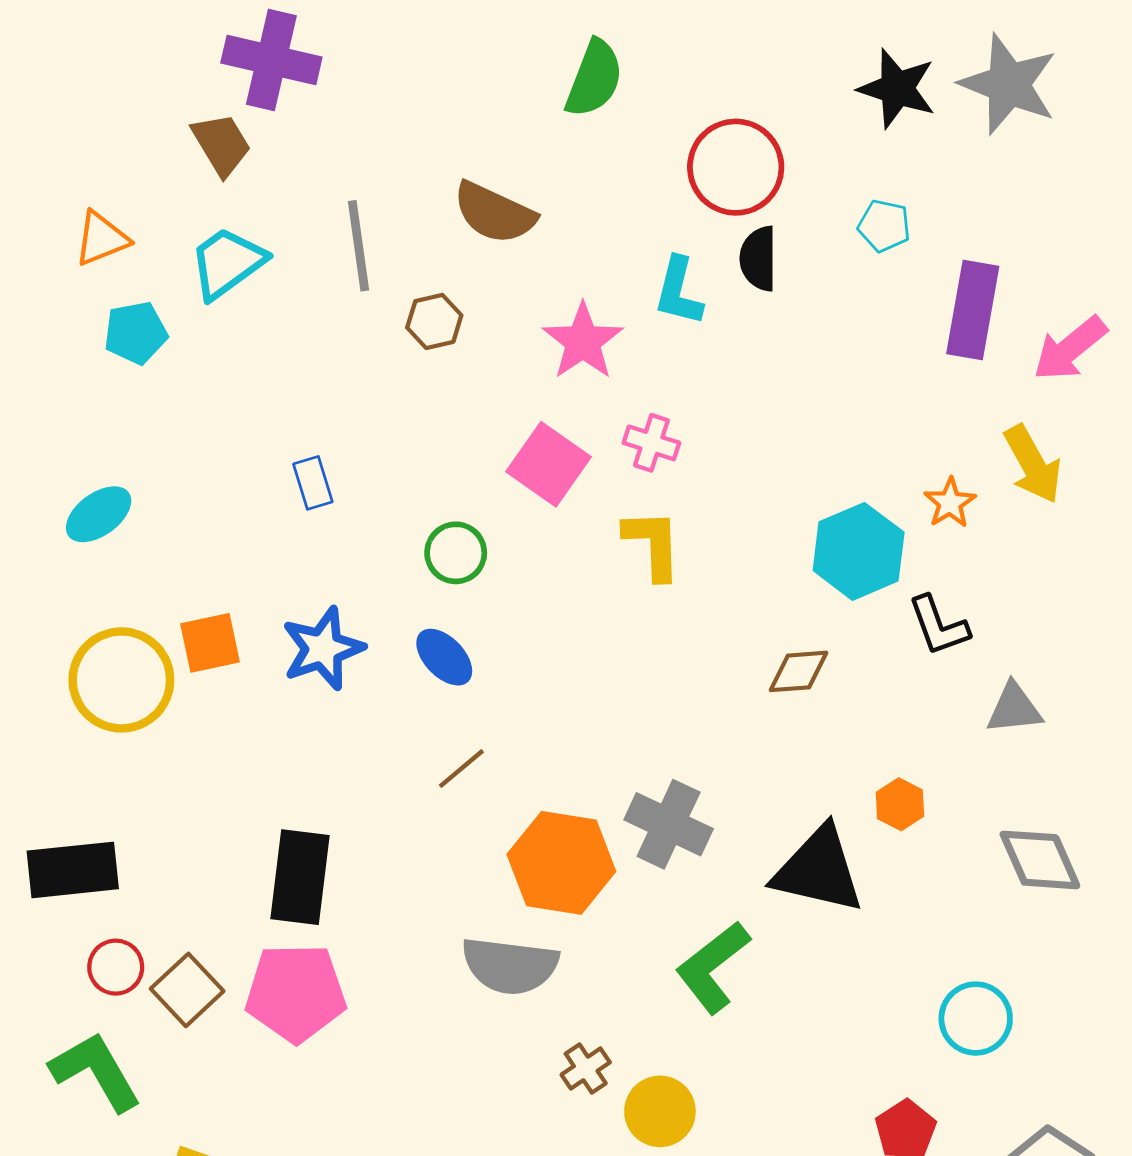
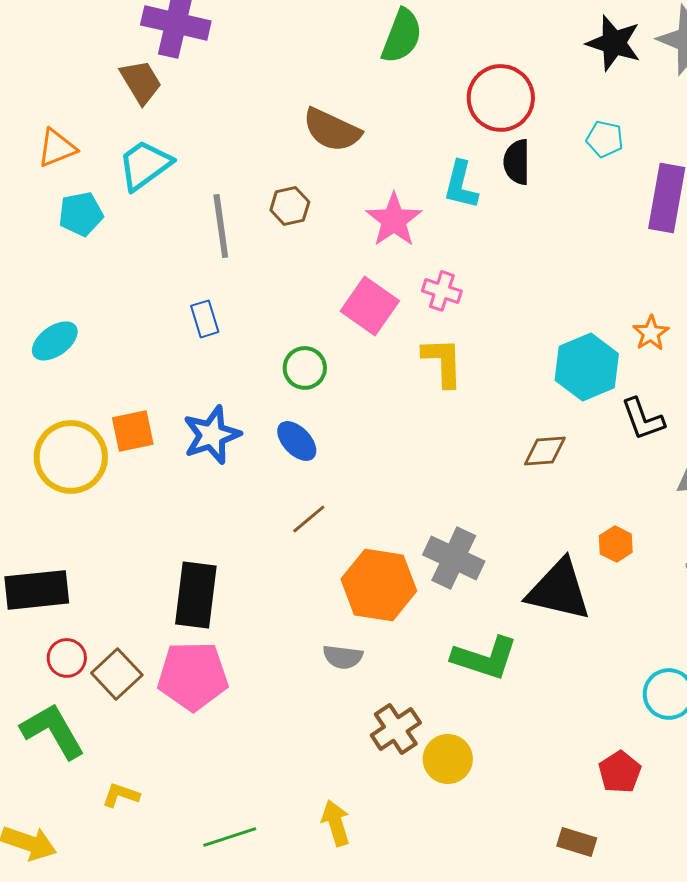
gray line: (359, 246) -> (221, 226), moved
gray semicircle: (510, 966) -> (343, 657), size x0.6
green L-shape: (713, 967) -> (485, 658), turned -124
brown cross: (586, 1069) -> (396, 729), size x1.4

